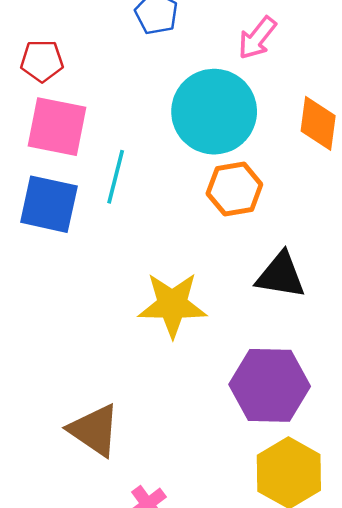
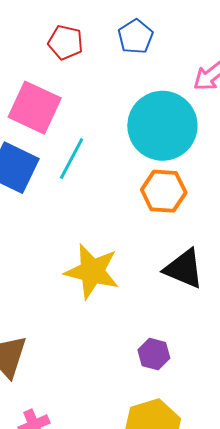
red pentagon: (42, 61) -> (66, 42), moved
purple hexagon: (270, 385) -> (154, 354), size x0.5

